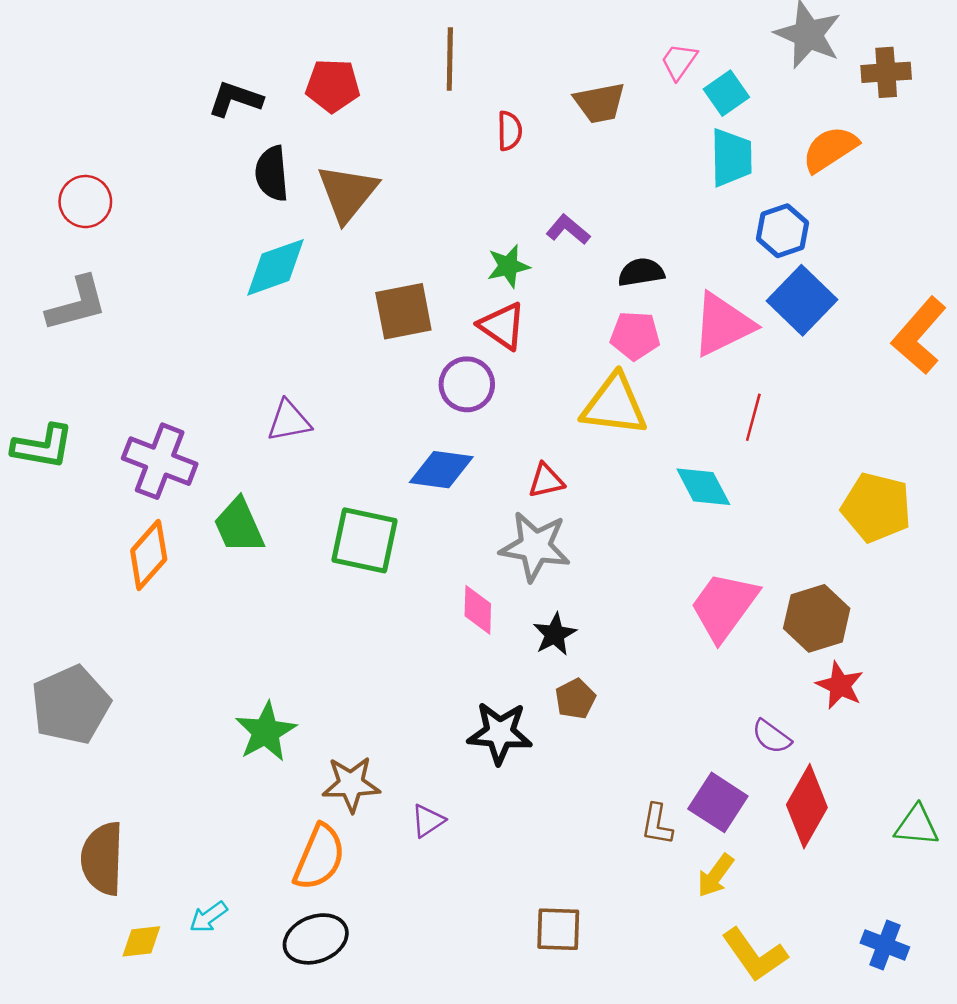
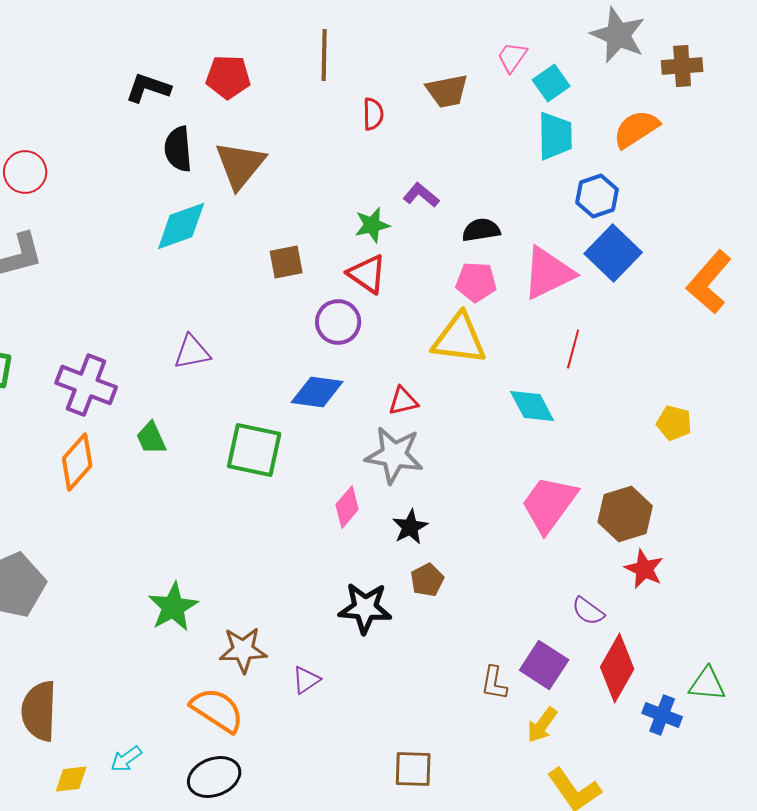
brown square: (403, 311) -> (286, 262), size x0.7
yellow pentagon: (876, 507) -> (674, 423), size x0.6
green trapezoid: (239, 526) -> (151, 438), size x0.7
pink diamond: (478, 610) -> (347, 507), turned 39
orange semicircle: (319, 857) -> (217, 710), turned -80
blue cross: (885, 945) -> (662, 715), moved

